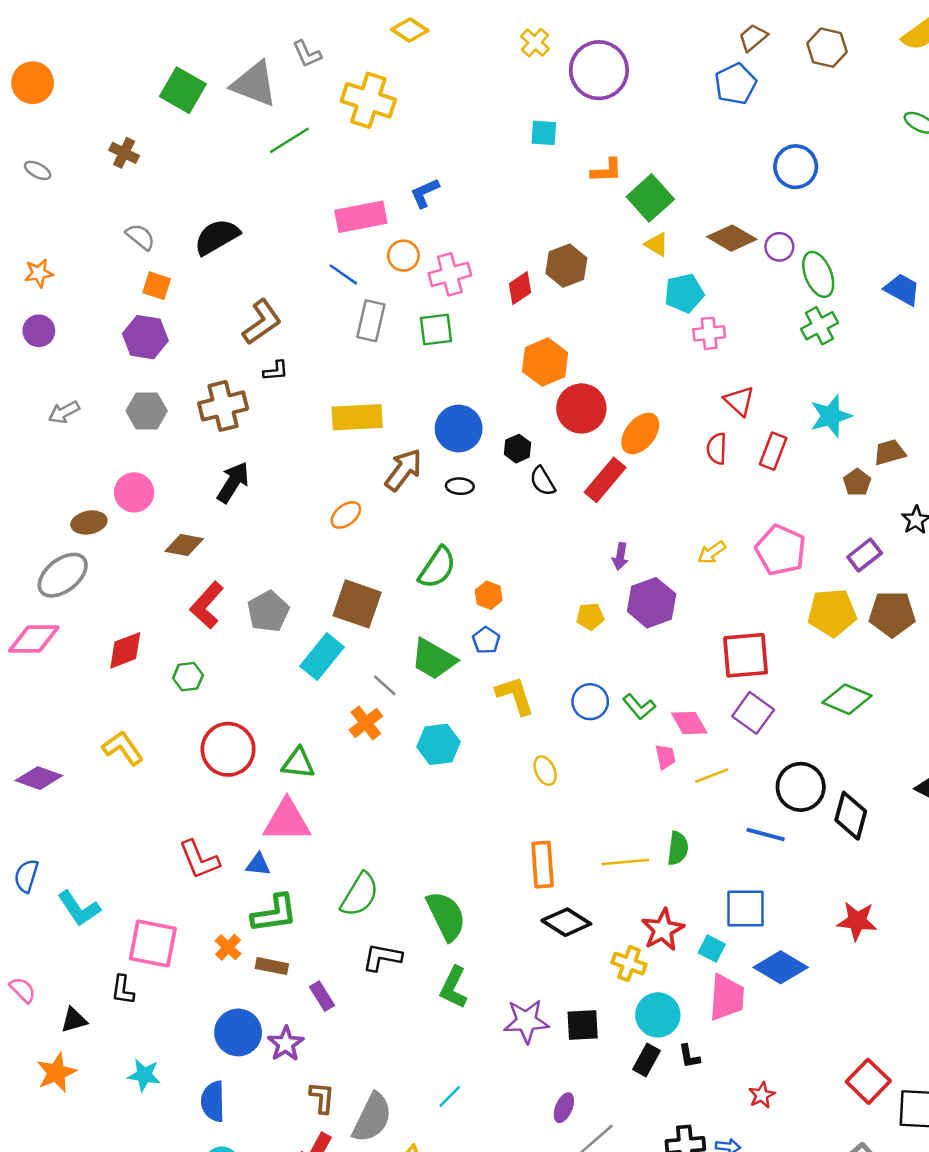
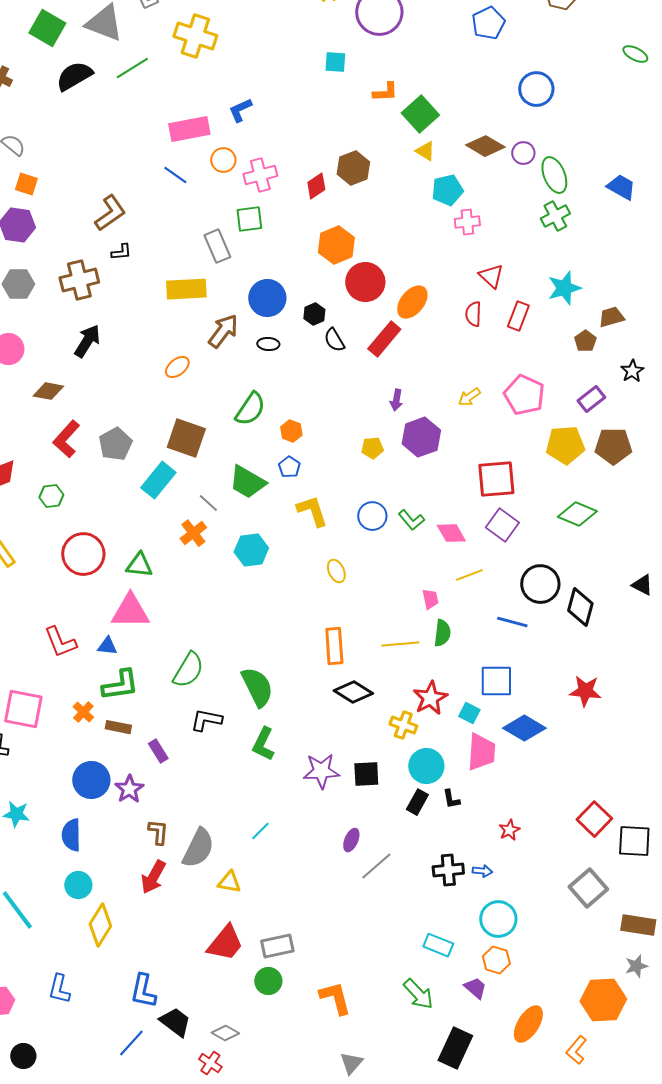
black semicircle: (217, 237) -> (74, 76), moved
gray rectangle: (371, 321) -> (217, 246), moved, turned -36
pink trapezoid: (665, 757) -> (430, 599), moved

